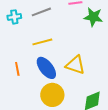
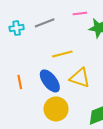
yellow line: (42, 42) -> (62, 54), moved

